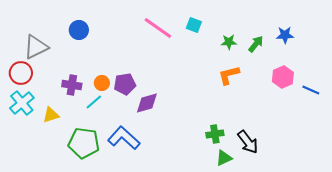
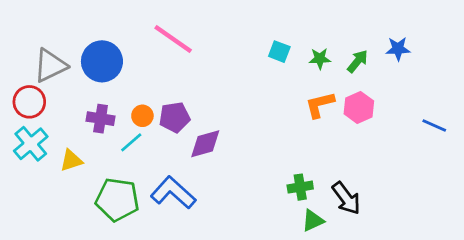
cyan square: (194, 25) -> (279, 52), moved
pink line: (158, 28) -> (173, 39), moved
blue circle: (79, 30) -> (102, 61), moved, size x1.5
pink hexagon: (283, 77) -> (359, 107), moved

